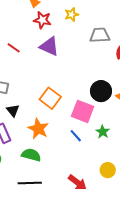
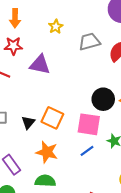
red star: (42, 20) -> (13, 46), moved
black triangle: (13, 111) -> (28, 122), moved, turned 32
blue line: (76, 136) -> (87, 151), turned -72

